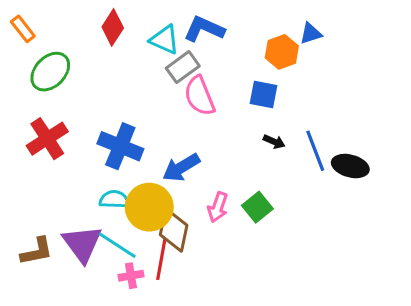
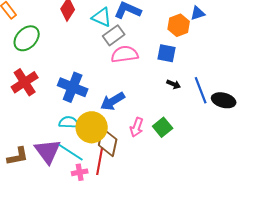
pink semicircle: (200, 96) -> (125, 54), turned 104

